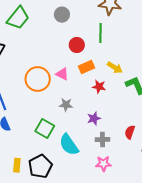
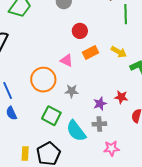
green line: (100, 33) -> (126, 14), moved
orange circle: (38, 79) -> (43, 80), moved
red star: (99, 87) -> (121, 97), moved
gray cross: (102, 140) -> (99, 124), moved

